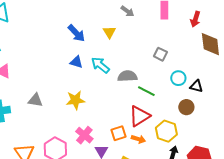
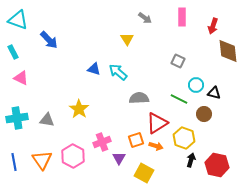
blue arrow: (76, 33) -> (49, 40), moved
gray semicircle: (127, 76) -> (139, 98), moved
green line: (146, 91) -> (179, 99), moved
gray triangle: (35, 100) -> (47, 120), moved
yellow star: (75, 100) -> (79, 109), moved, turned -30
pink cross: (84, 135) -> (102, 142), turned 30

